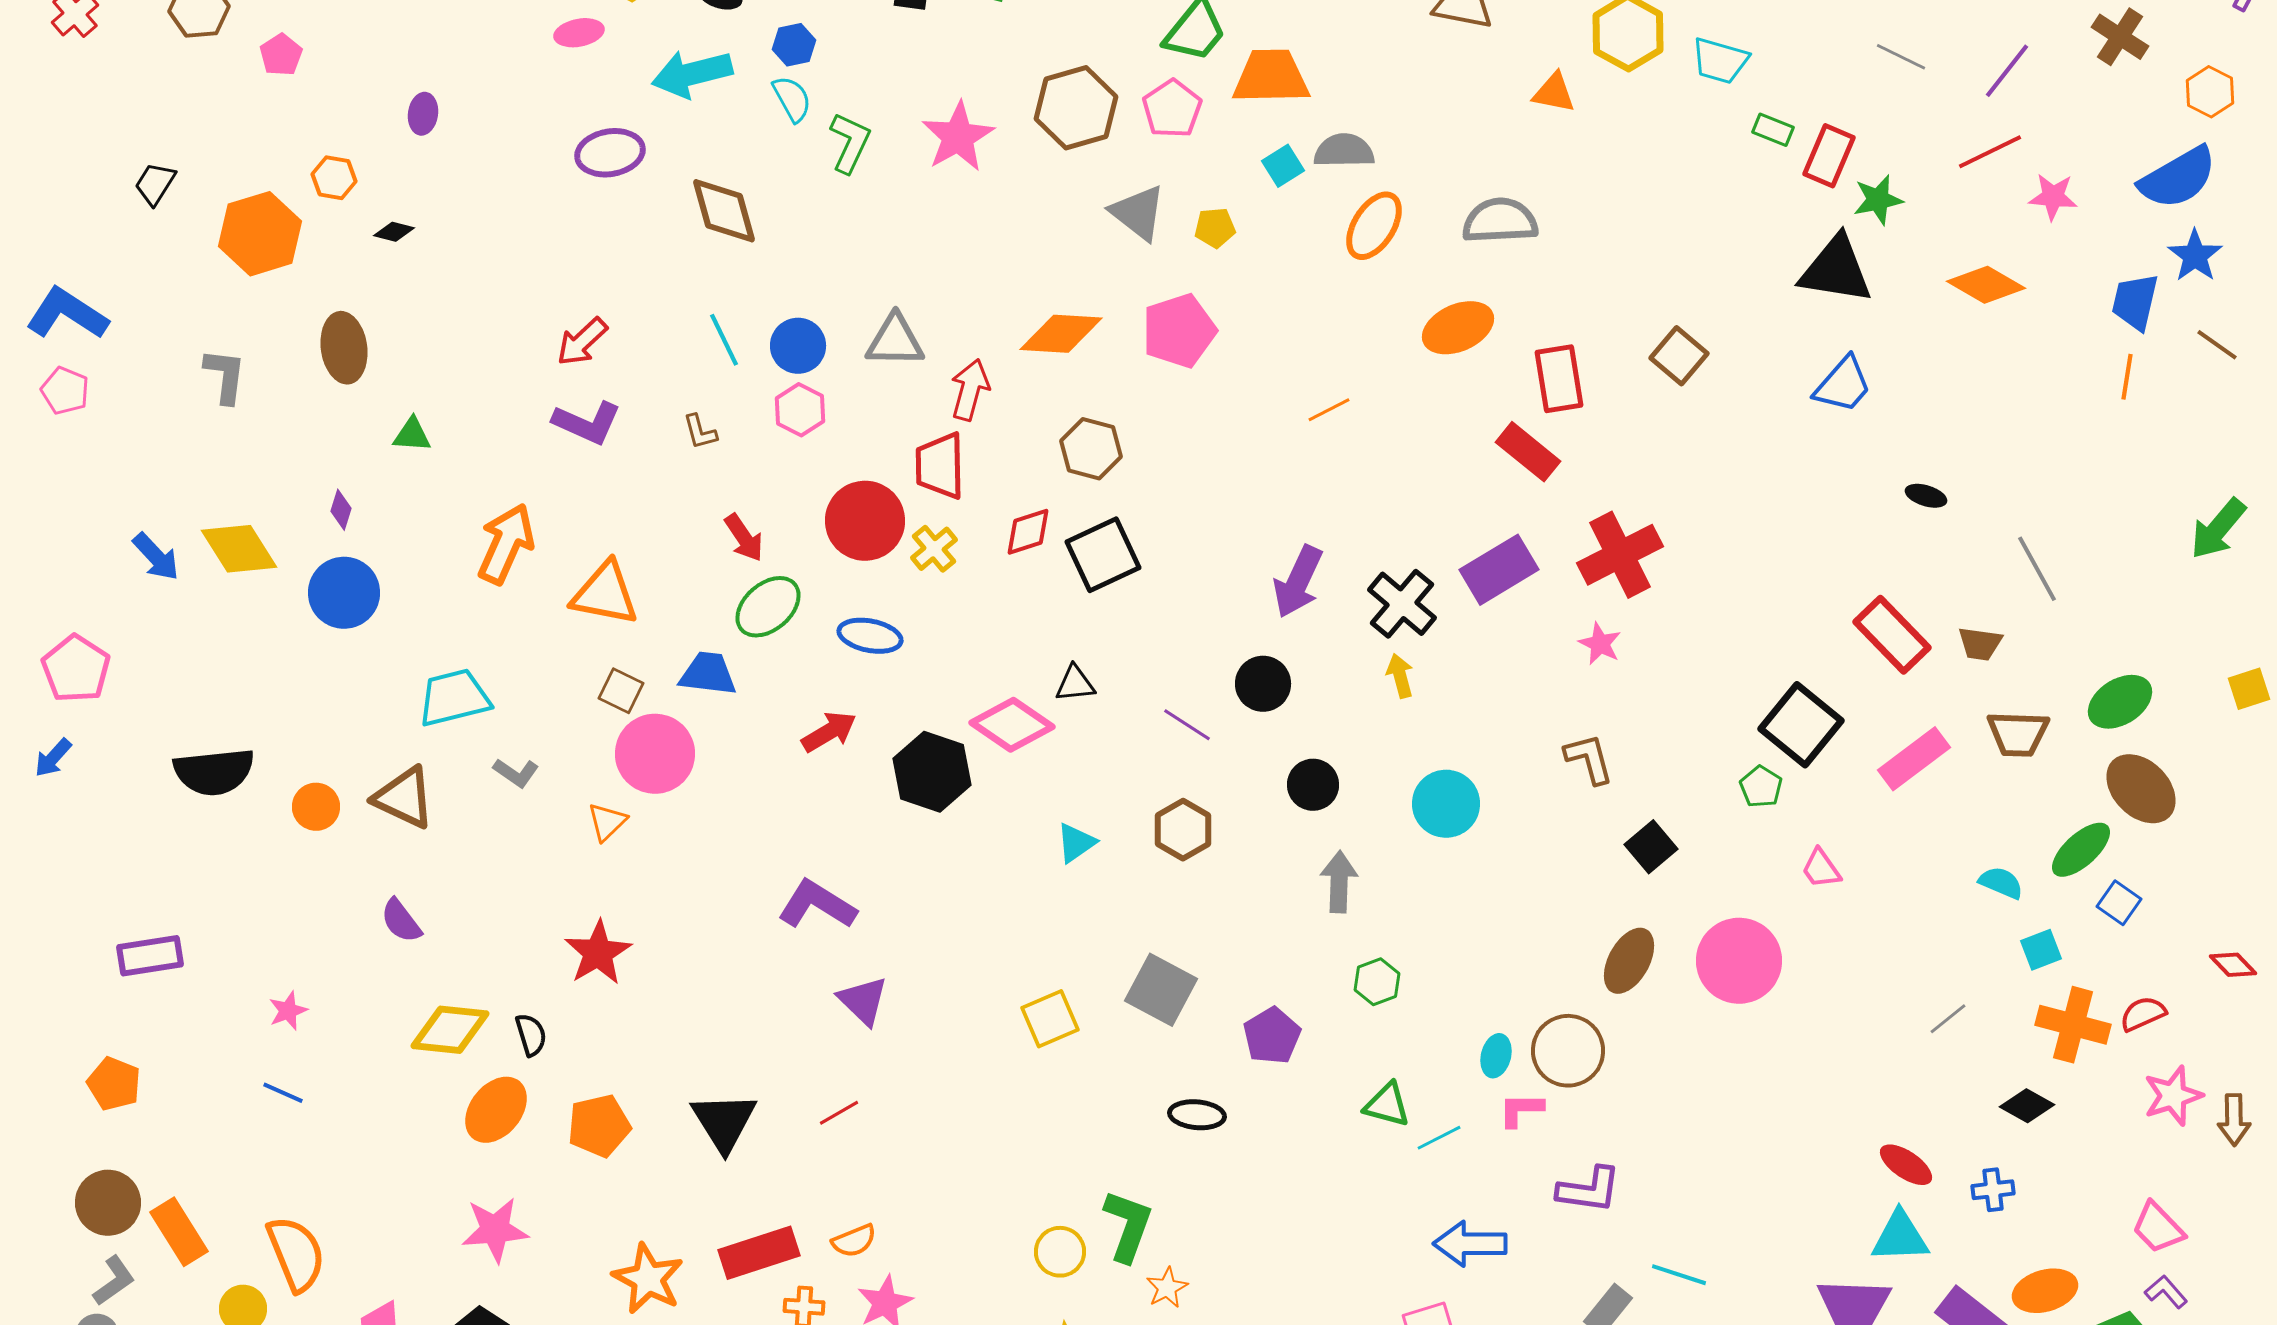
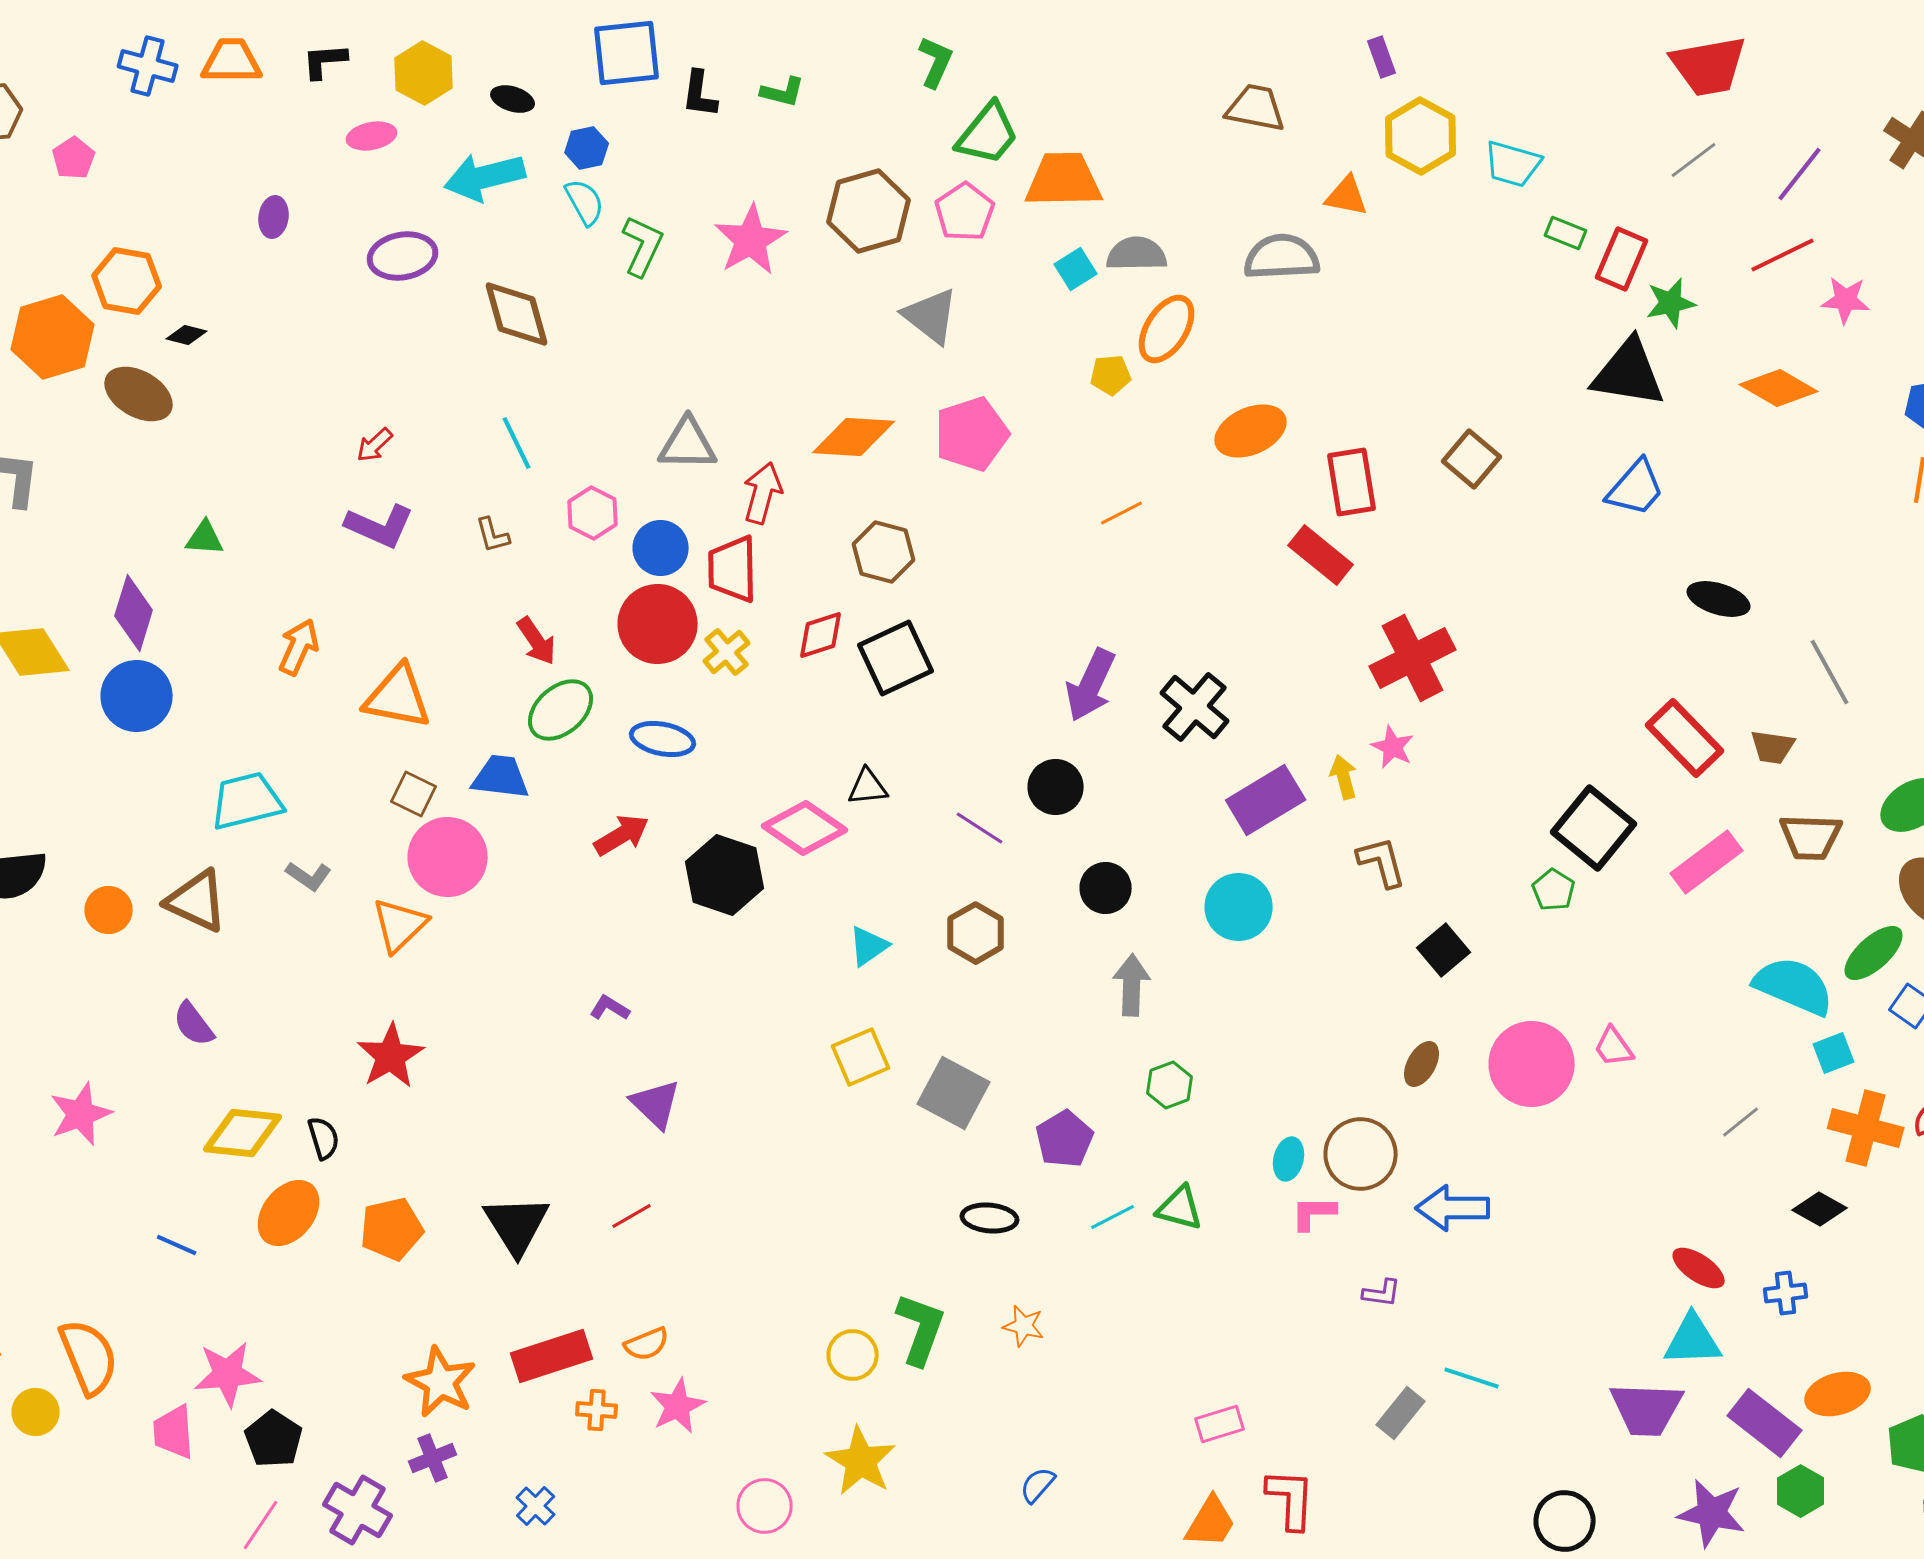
gray line: (1901, 57) -> (1694, 160), turned -63
purple ellipse: (423, 114) -> (274, 217), moved
orange hexagon: (334, 178) -> (127, 281), size x1.5
gray semicircle: (1500, 221) -> (1282, 257), moved
yellow pentagon: (1215, 228) -> (1111, 375), moved
red arrow: (582, 342) -> (375, 445), size x0.7
blue circle: (798, 346) -> (661, 548), moved
brown ellipse: (344, 348) -> (139, 394), moved, turned -52
black ellipse: (1926, 496) -> (1719, 599), size x1.5
purple diamond: (341, 510) -> (134, 613), size x1.8
orange arrow: (506, 544) -> (299, 647), size x0.7
purple rectangle: (1499, 570) -> (1266, 800), moved
yellow arrow: (1400, 676) -> (1344, 777), moved
orange triangle: (607, 822) -> (400, 925), size x1.4
pink trapezoid: (1821, 869) -> (1614, 1047), moved
cyan semicircle: (2001, 883) -> (1794, 986), size x1.8
purple L-shape: (817, 905) -> (610, 1008), size x0.5
brown ellipse: (1629, 961) -> (1422, 1064), size x0.7
pink star: (288, 1011) -> (81, 1114), size x1.6
yellow square: (1050, 1019) -> (861, 1057), moved
blue line: (283, 1093) -> (177, 1245), moved
cyan line: (1439, 1138) -> (1113, 1217), moved
purple L-shape: (1589, 1190) -> (1382, 1293), size x0.6
pink star: (495, 1230) -> (228, 1374), moved
blue arrow: (1470, 1244) -> (1453, 1208), moved
orange star: (1167, 1288) -> (1024, 1326), moved, turned -30

